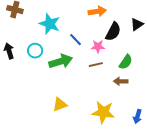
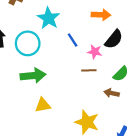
cyan circle: (35, 51) -> (28, 43), size x1.5
green arrow: (61, 61) -> (33, 76), moved

